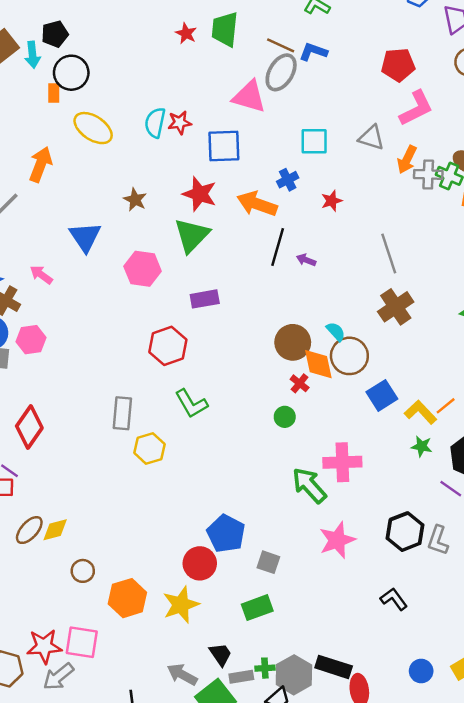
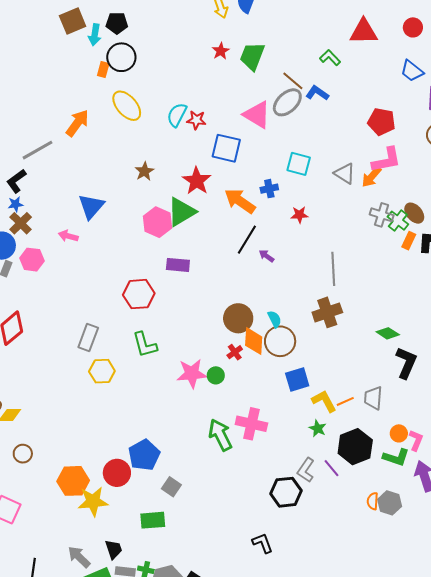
orange arrow: (407, 160) -> (372, 177), moved
blue triangle: (85, 237) -> (91, 206), moved
pink hexagon: (143, 269) -> (158, 222), moved
pink arrow: (41, 275) -> (68, 236), moved, turned -36
pink star: (337, 540) -> (192, 374), moved
gray L-shape: (438, 540) -> (306, 470), moved
orange hexagon: (127, 598) -> (73, 481), moved

